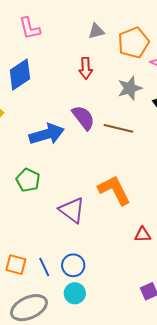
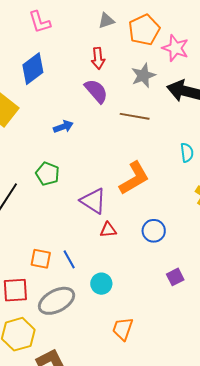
purple semicircle: (83, 118) -> (96, 91), moved
blue arrow: (47, 134) -> (63, 127), size x0.6
orange L-shape: (114, 190) -> (134, 178), turned 90
red triangle: (143, 235) -> (108, 230), moved
blue circle: (73, 265) -> (154, 231), moved

